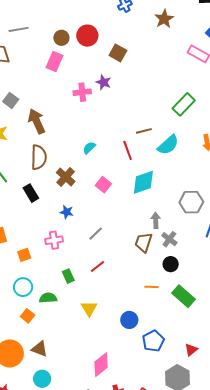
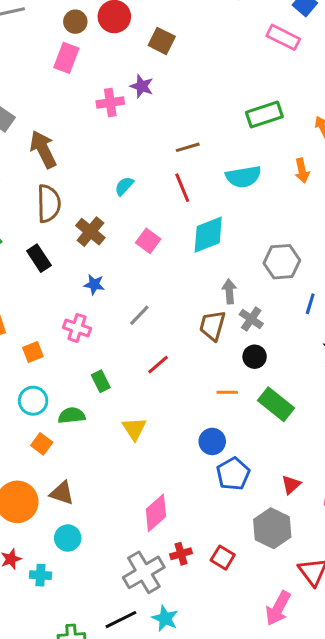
green rectangle: (184, 104) -> (264, 115), turned 30
brown line: (144, 131) -> (188, 147), moved
cyan semicircle: (168, 145) -> (243, 177), turned 35
pink cross: (54, 240) -> (77, 328), turned 30
red line: (98, 267) -> (158, 365), moved
blue circle: (129, 320) -> (212, 441), moved

